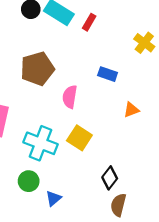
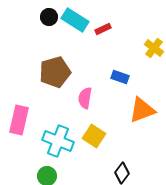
red rectangle: (89, 22) -> (103, 29), turned 35
orange triangle: (131, 110) -> (142, 110), size x1.8

